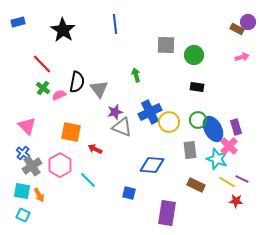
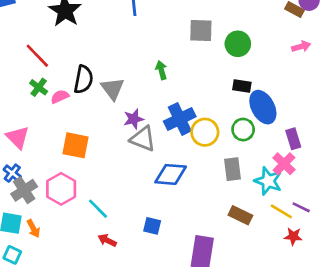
blue ellipse: (213, 129) -> (263, 107), moved
red arrow: (95, 149) -> (107, 240), moved
blue diamond: (152, 165) -> (171, 174), moved

